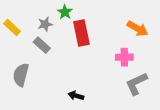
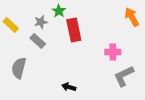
orange arrow: (138, 29) -> (132, 17), moved, turned -150

